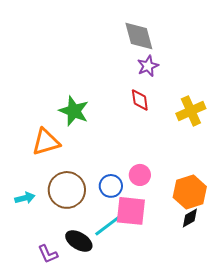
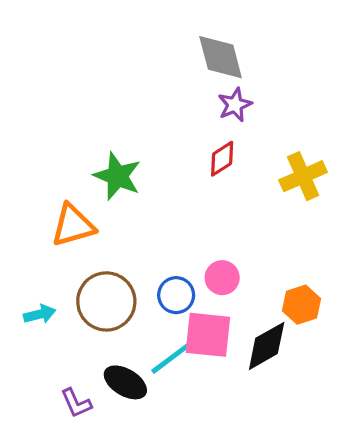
red diamond: (140, 100) -> (222, 159), turned 65
orange hexagon: (190, 192) -> (301, 305), size x0.7
black diamond: (190, 218) -> (267, 346), moved, size x1.6

